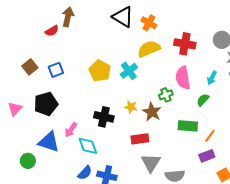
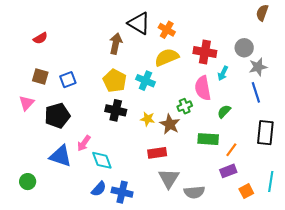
brown arrow: (68, 17) -> (116, 44), moved
red semicircle: (52, 31) -> (40, 38), moved
brown square: (30, 67) -> (40, 76), turned -35
cyan cross: (129, 71) -> (145, 81), turned -30
cyan arrow: (212, 78) -> (223, 73), moved
pink triangle: (15, 109) -> (27, 103), moved
black cross: (104, 117) -> (116, 110), moved
green circle: (28, 161) -> (28, 182), moved

